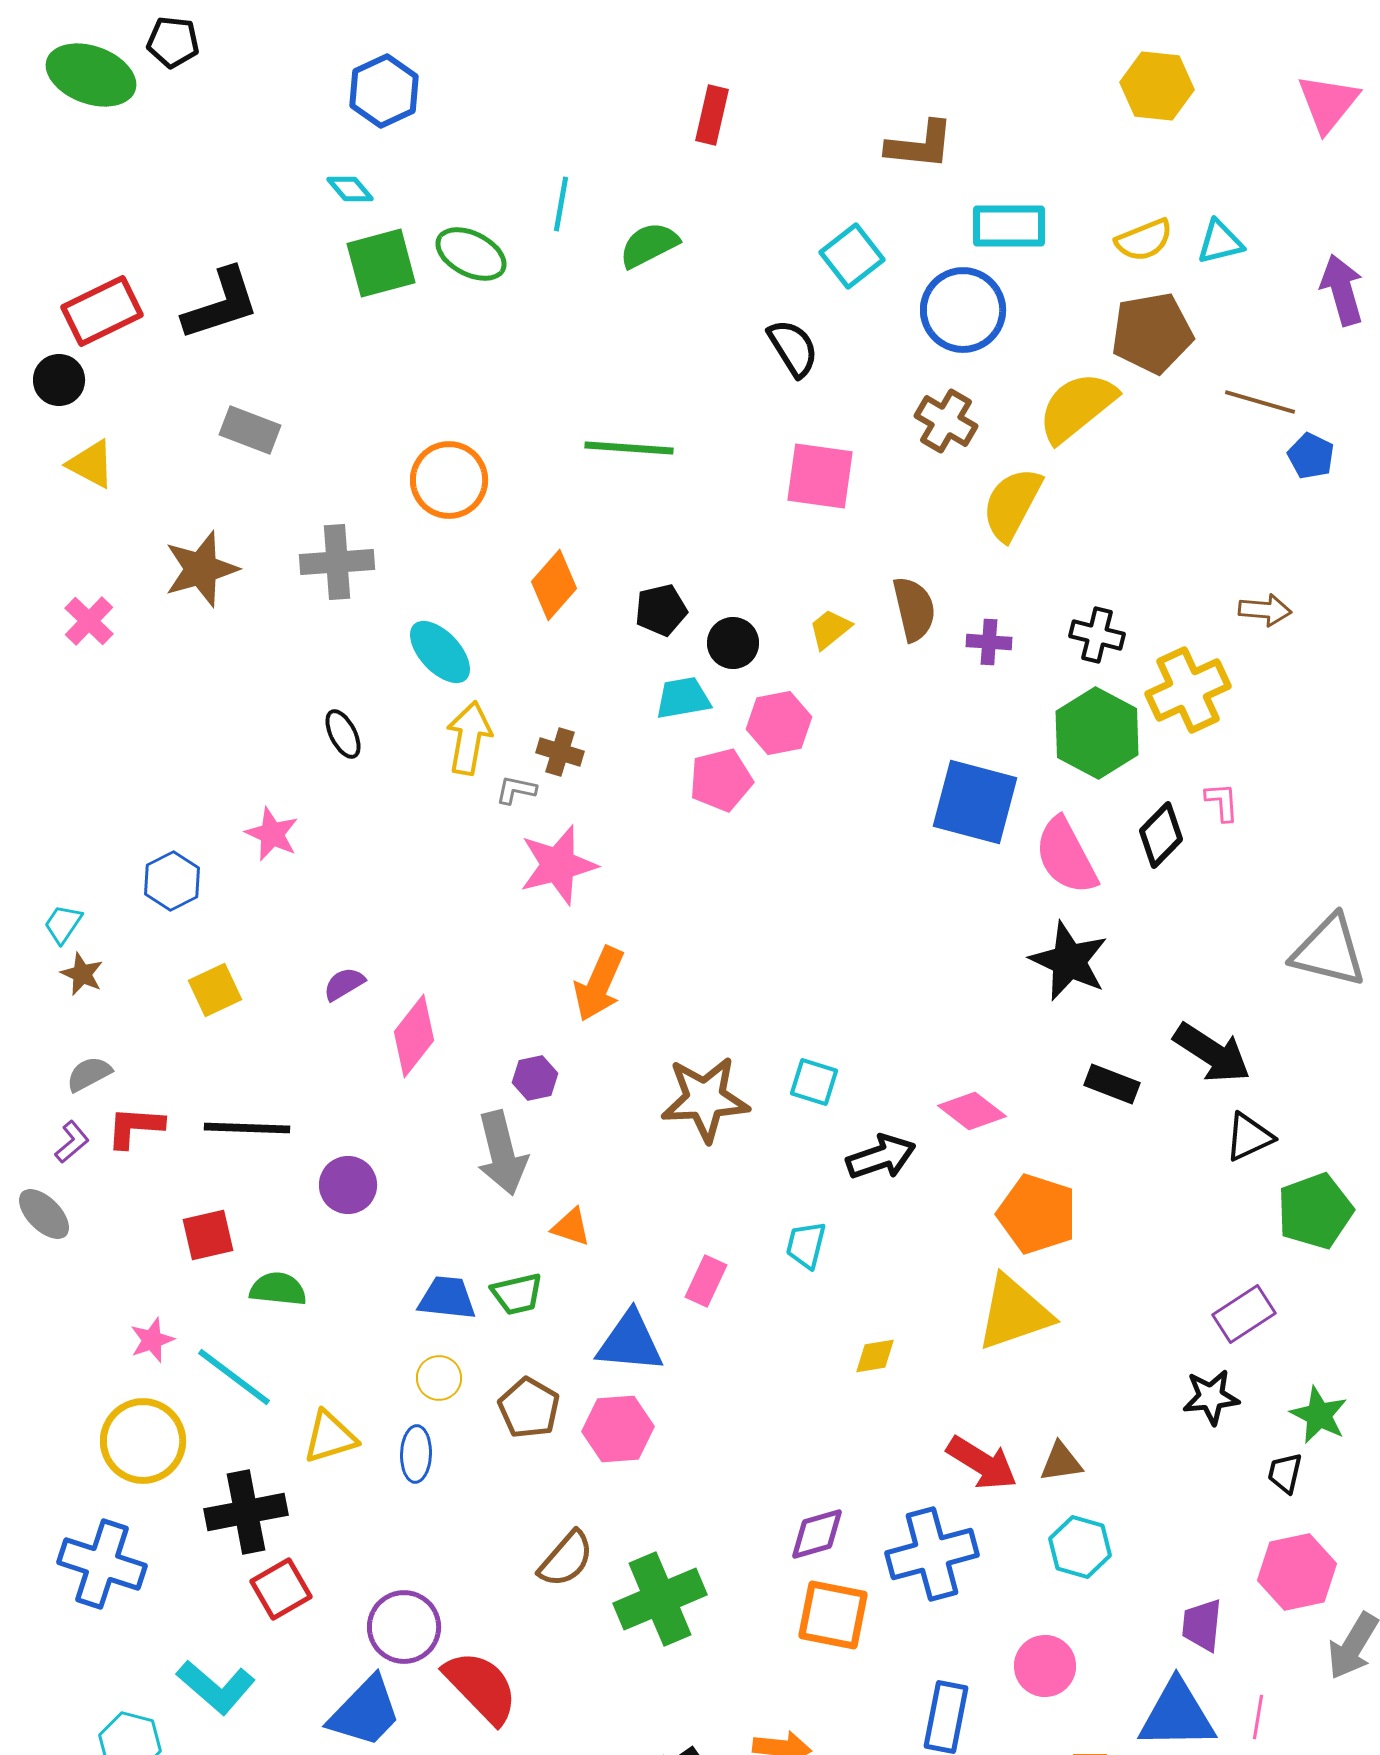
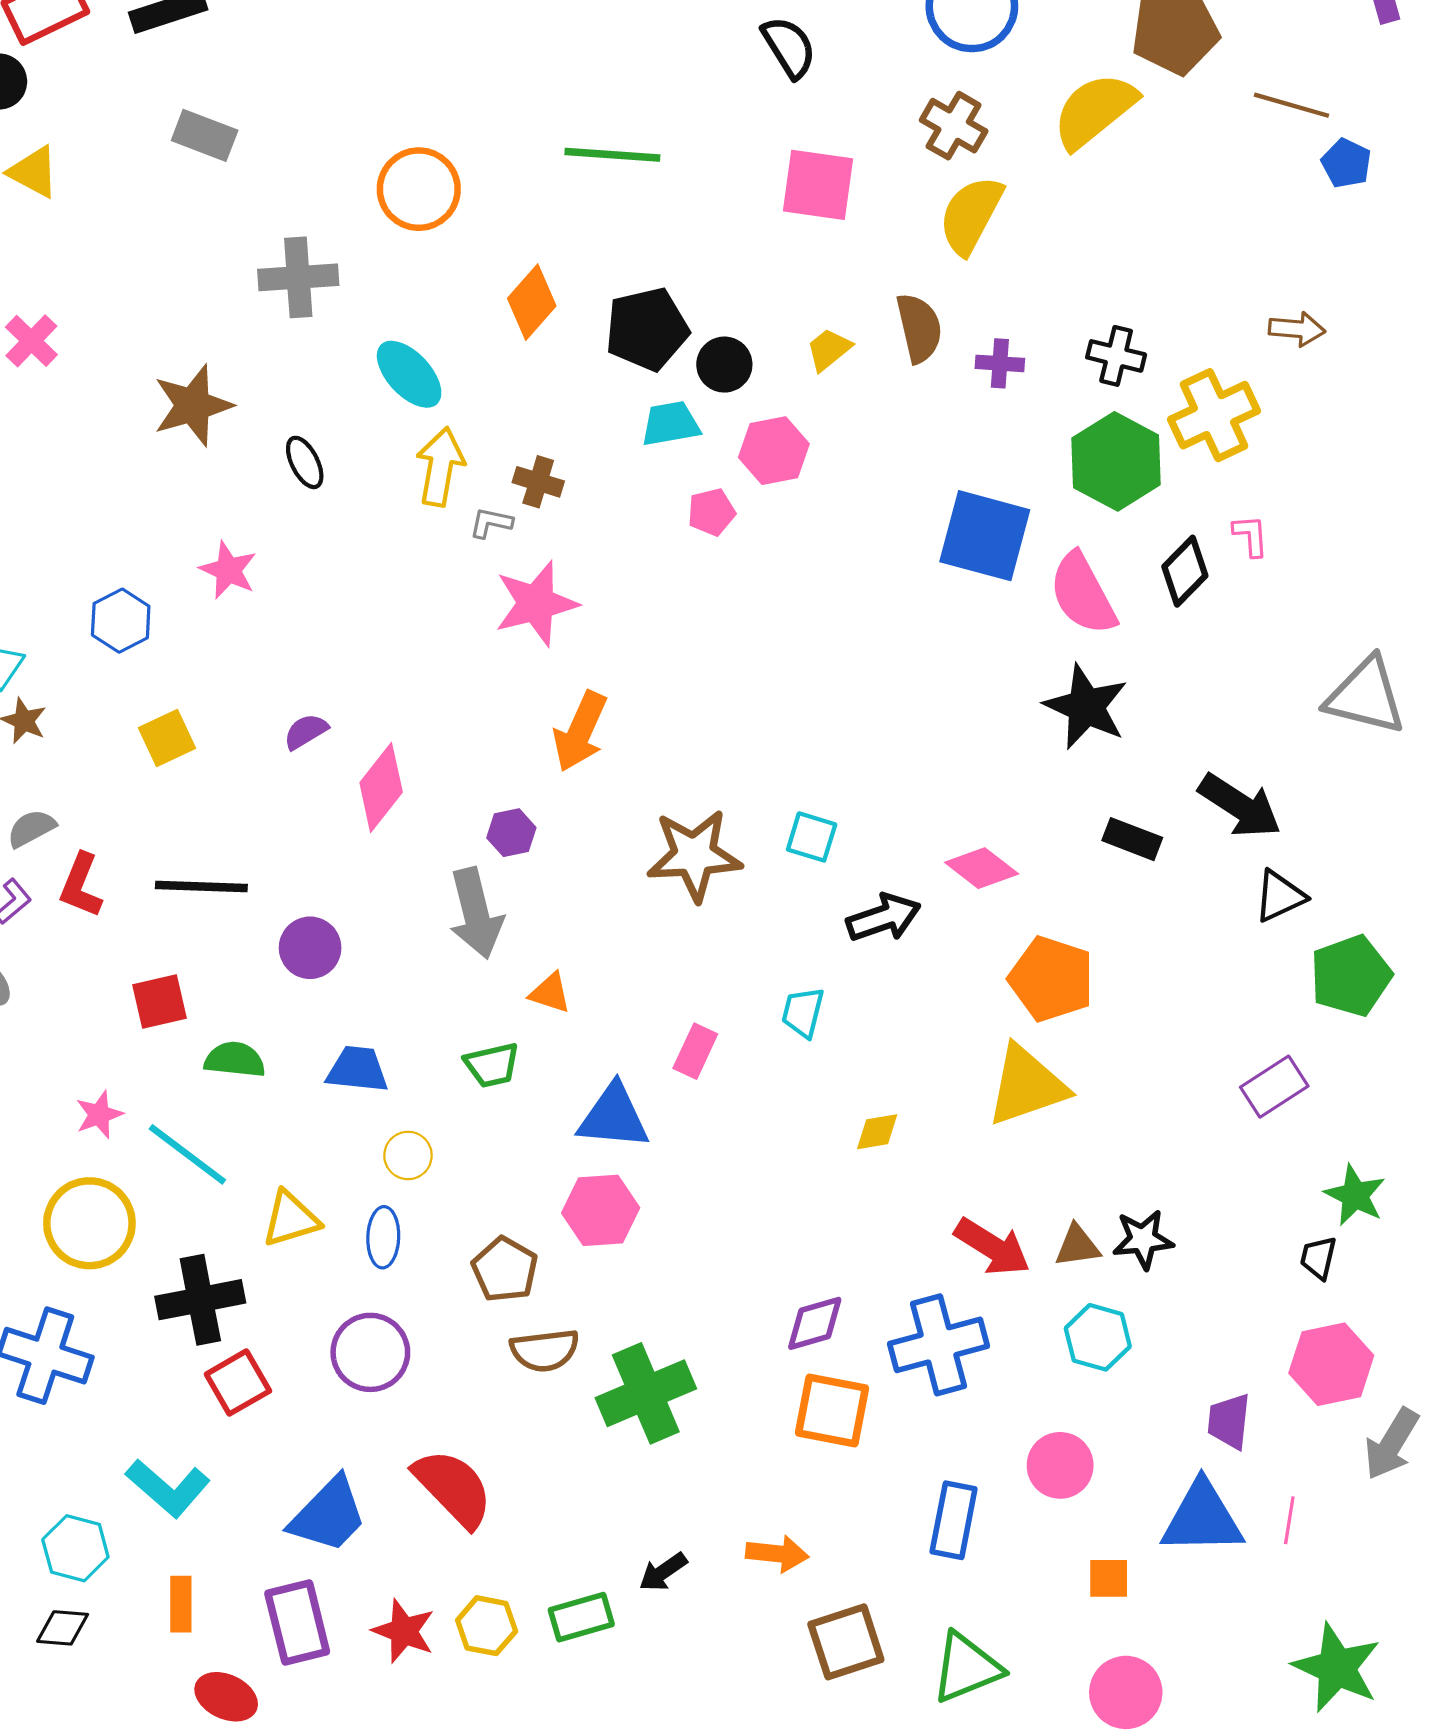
yellow semicircle: (1012, 504) -> (971, 215), moved
brown star: (201, 569) -> (193, 405), moved
black pentagon: (661, 610) -> (647, 329), size x1.5
pink pentagon: (721, 780) -> (711, 512), size x0.7
red L-shape: (135, 1127) -> (81, 885), turned -72
blue trapezoid: (447, 1298) -> (357, 1069), moved
black star: (1211, 1397) -> (1143, 1239), moved
brown pentagon: (529, 1408) -> (505, 1270), moved
brown semicircle: (566, 1559) -> (545, 1350), turned 42
purple circle: (404, 1627) -> (370, 1352), moved

